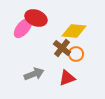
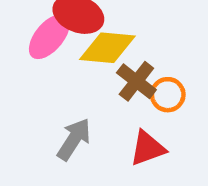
yellow diamond: (74, 31) -> (107, 48), moved
gray arrow: (34, 74) -> (74, 139), turned -36

